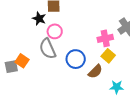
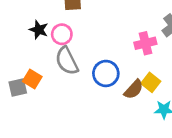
black star: (39, 19) -> (39, 30), moved
pink circle: (55, 31) -> (62, 34), moved
yellow square: (108, 56) -> (151, 82), moved

